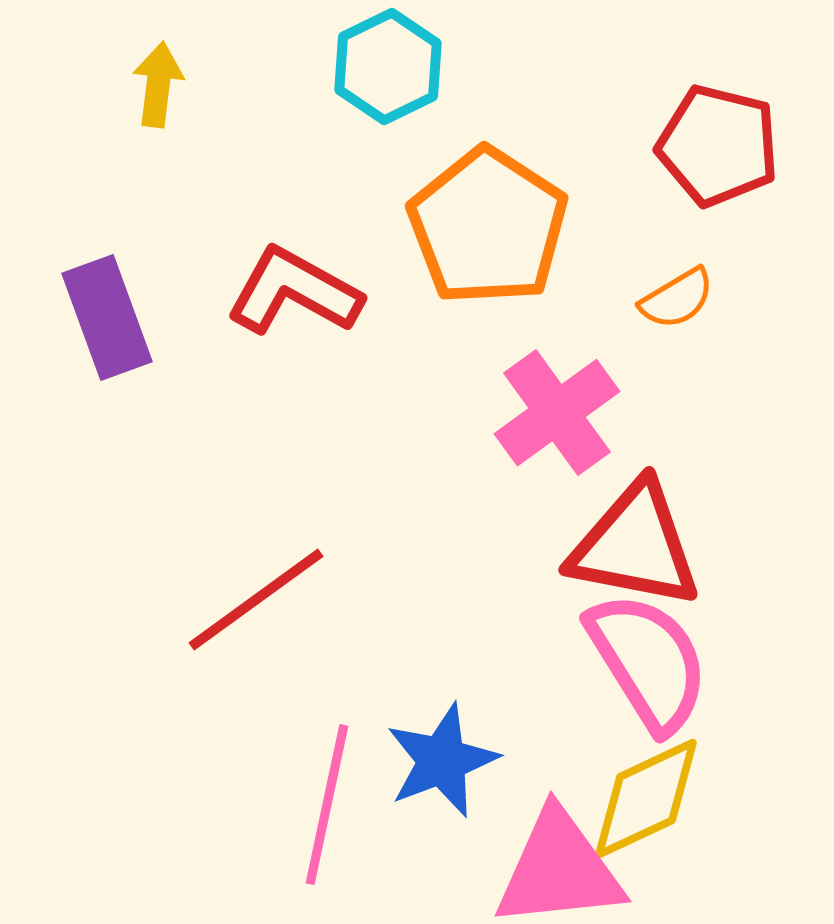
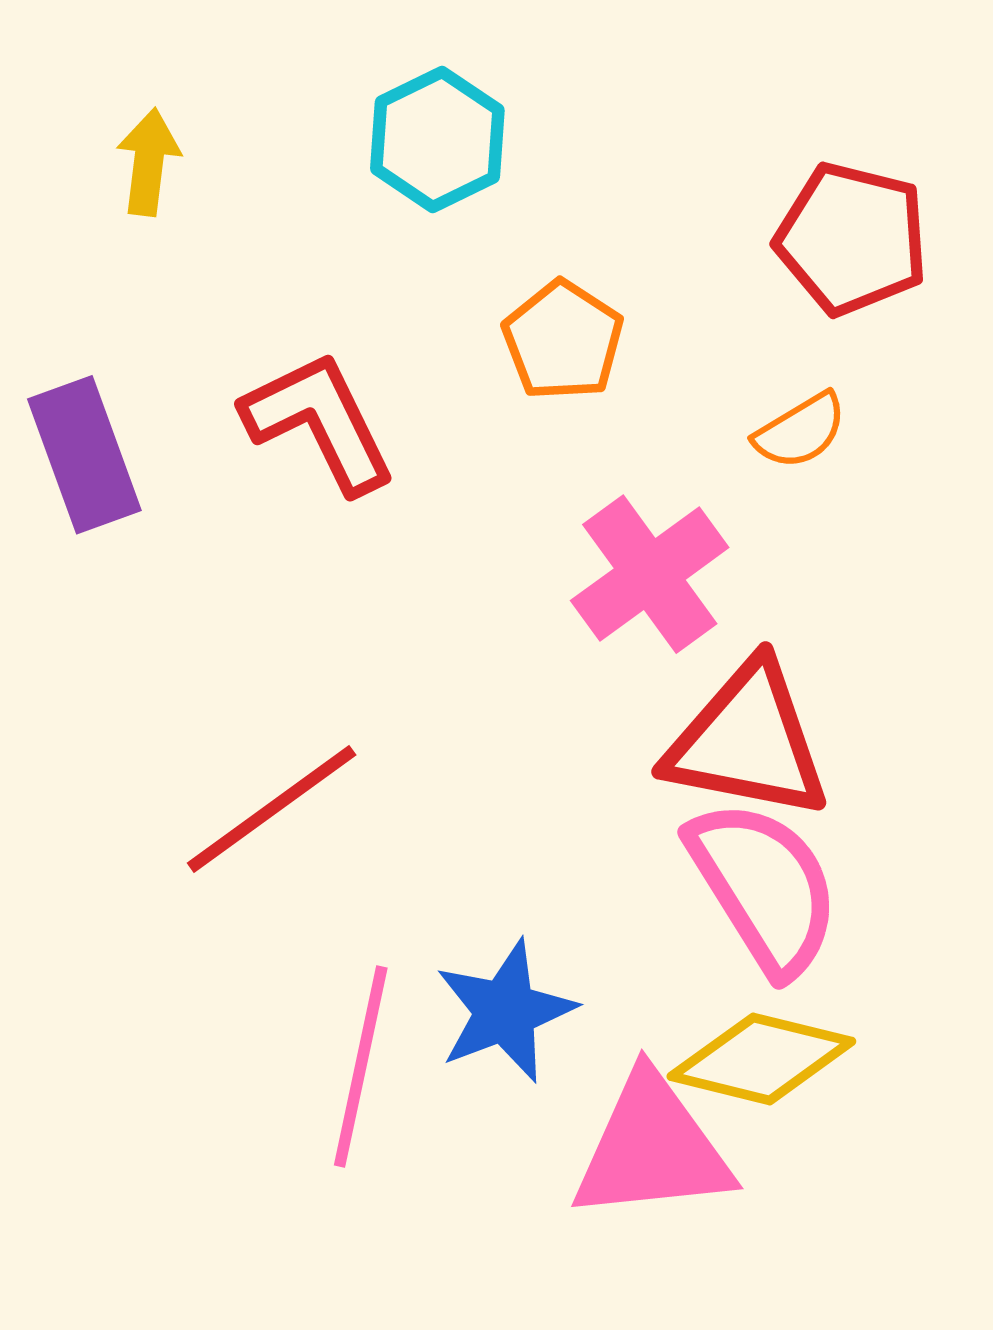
orange pentagon: (488, 227) -> (563, 340), size x0.6
red L-shape: (294, 292) -> (319, 422), turned 35
yellow diamond: (646, 799) -> (761, 1059), turned 39

